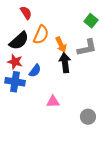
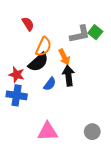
black semicircle: (19, 41) -> (38, 62), moved
gray L-shape: (87, 48) -> (80, 34), moved
blue semicircle: (35, 71) -> (50, 84), moved
pink triangle: (53, 102) -> (48, 132), moved, size x1.5

